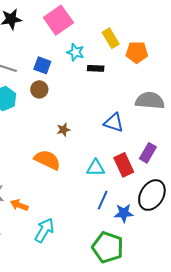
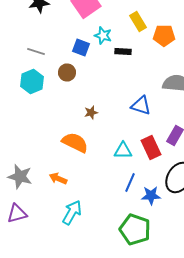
blue square: (42, 65) -> (81, 48), moved
orange arrow: (19, 205) -> (58, 178), moved

